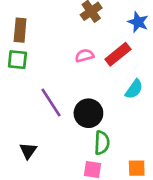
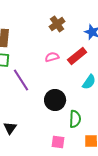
purple line: (51, 103) -> (21, 80), moved
green semicircle: (102, 143) -> (75, 119), moved

